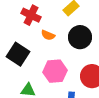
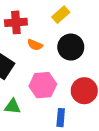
red cross: (31, 15) -> (16, 22), turned -30

